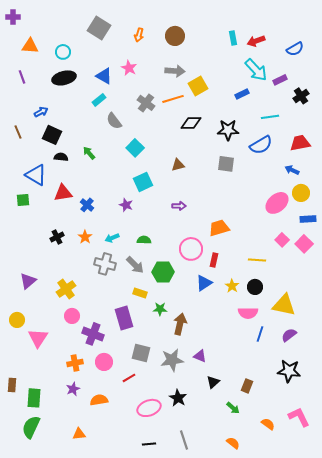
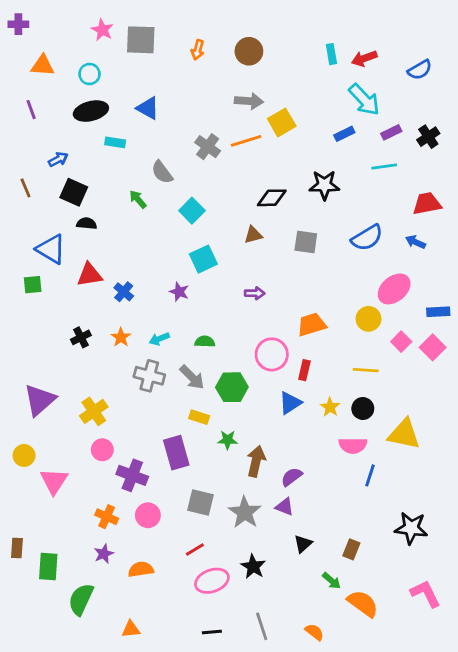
gray square: (99, 28) -> (141, 40), turned -30
pink star: (129, 68) -> (102, 30), moved
purple rectangle: (280, 80) -> (391, 132), moved
cyan rectangle: (99, 100) -> (115, 142), moved, turned 48
black diamond: (191, 123) -> (272, 198), moved
blue semicircle: (261, 145) -> (367, 238), moved
green arrow: (89, 153) -> (138, 199), moved
gray square: (226, 164) -> (306, 242), moved
yellow circle: (301, 193) -> (368, 319), moved
purple triangle: (28, 281) -> (40, 400), size x1.4
purple semicircle: (289, 335) -> (292, 477), moved
gray star: (172, 360) -> (245, 512), turned -30
orange cross: (75, 363) -> (107, 517), turned 35
red line: (129, 378) -> (195, 549), moved
orange semicircle: (268, 424) -> (363, 604), moved, size x1.6
green semicircle: (31, 427) -> (81, 599), moved
orange triangle: (79, 434) -> (131, 629), moved
orange semicircle: (233, 443) -> (314, 632), moved

